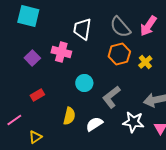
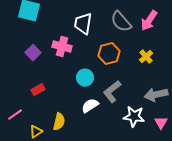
orange hexagon: (119, 54) -> (109, 54), moved
yellow semicircle: (69, 116) -> (59, 122), moved
white semicircle: (94, 124) -> (90, 106), moved

